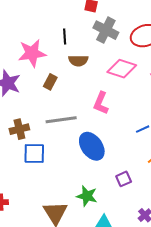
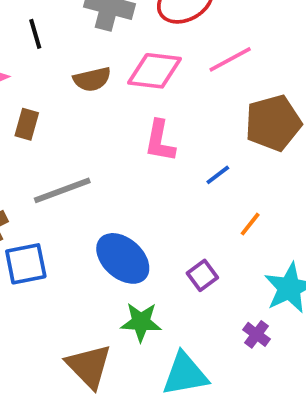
brown semicircle: (78, 61) -> (92, 79), moved
pink L-shape: (101, 103) -> (160, 141), moved
blue ellipse: (92, 146) -> (123, 258), moved

